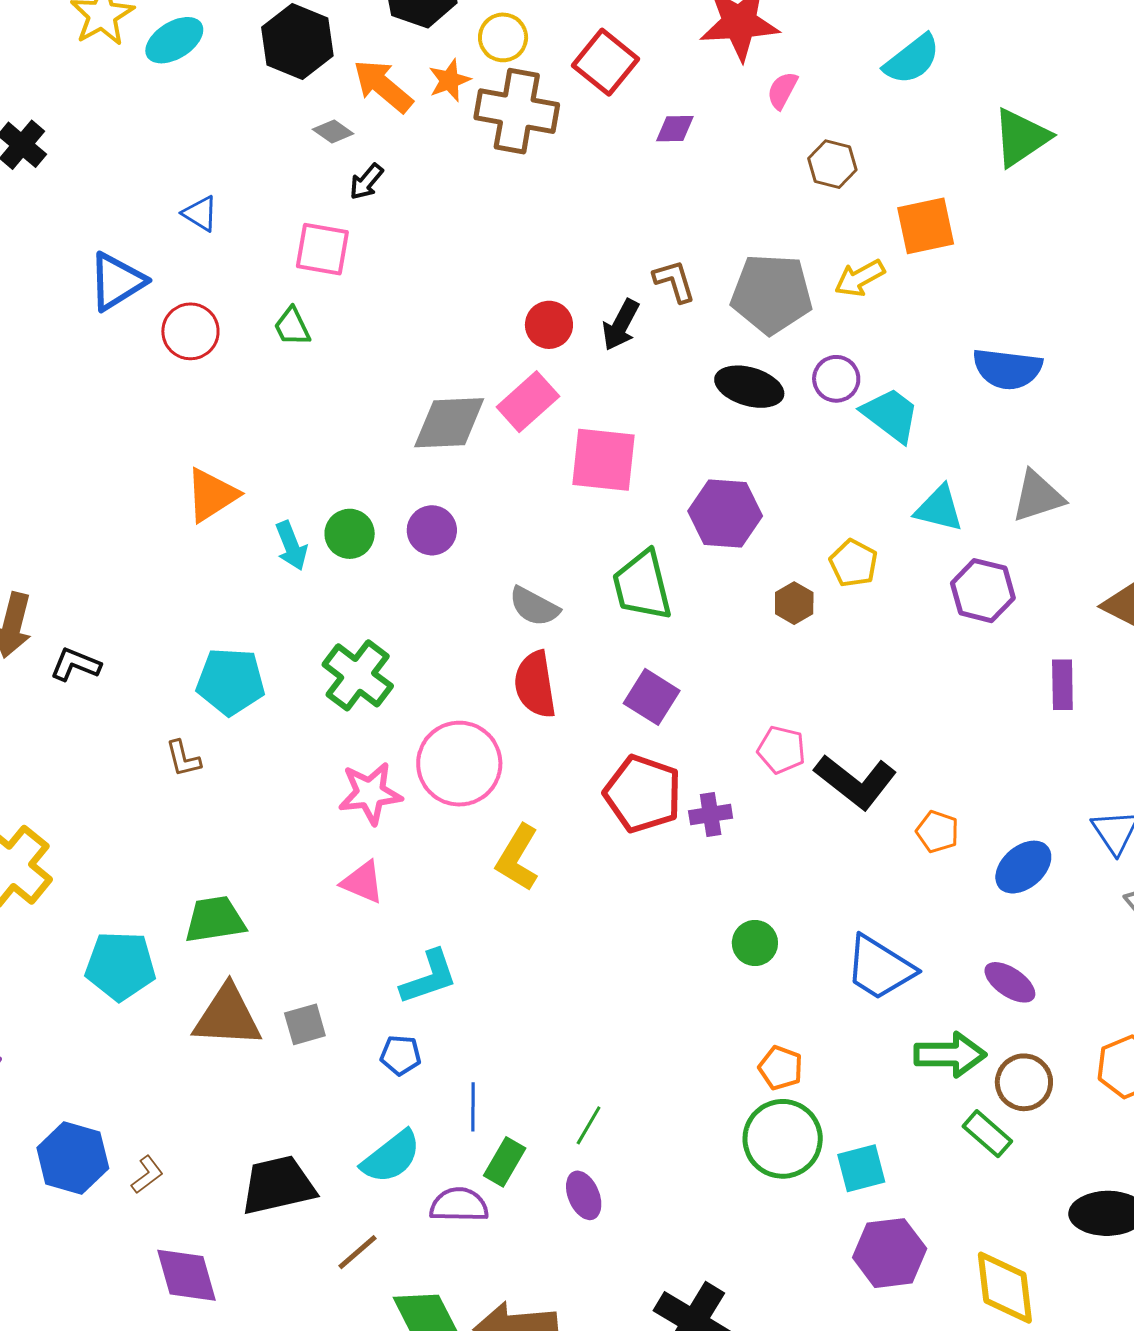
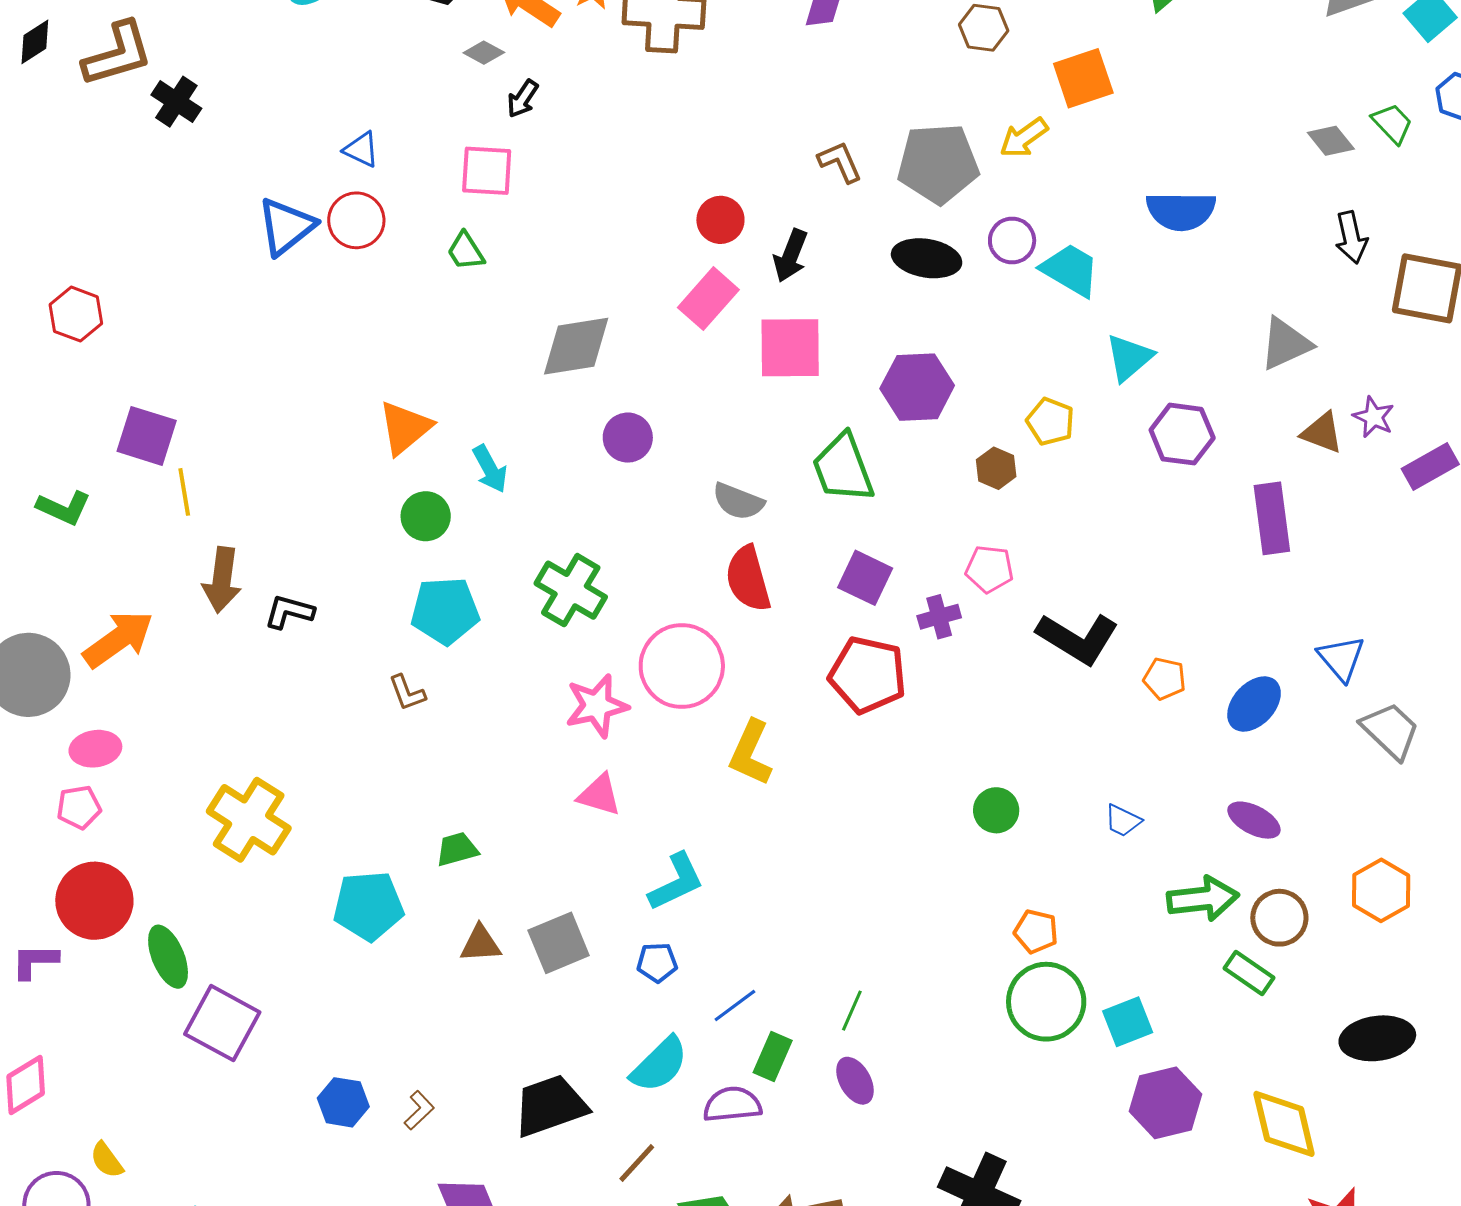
black arrow: (621, 325) -> (791, 256), moved
red circle: (190, 331) -> (356, 220), moved
gray diamond: (449, 423) -> (576, 346), moved
gray triangle: (1038, 496) -> (1285, 344), moved
cyan triangle: (939, 509) -> (1129, 358), turned -48
green circle: (350, 534) -> (426, 516), moved
purple rectangle: (1062, 685) -> (1272, 518), size x1.4
pink pentagon: (781, 750) -> (989, 569), moved
purple cross: (711, 814) -> (939, 617), moved
green trapezoid: (215, 920) -> (457, 849), size x0.7
blue trapezoid: (880, 968) -> (1123, 821), size x0.5
brown triangle: (227, 1016) -> (480, 944), size x0.6
gray square: (305, 1024) -> (559, 943), size x1.4
blue line: (473, 1107) -> (735, 1006), turned 60
blue hexagon: (73, 1158) -> (343, 1102), size x0.7

